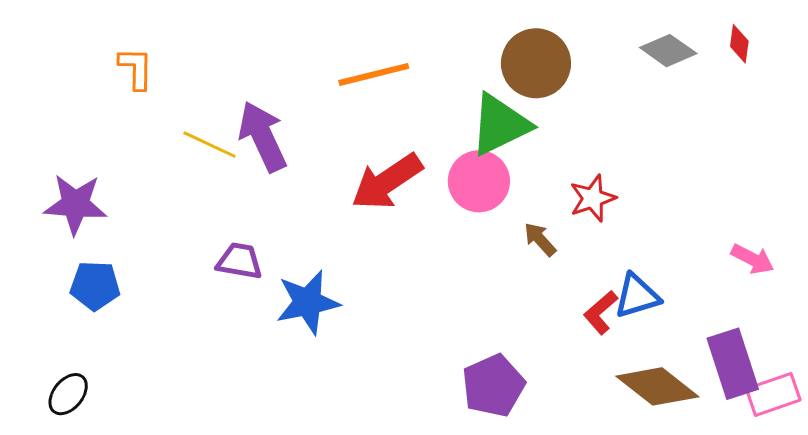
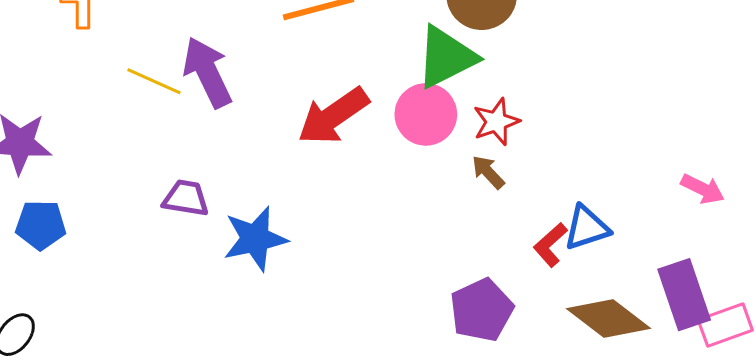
red star: (593, 198) -> (496, 122), moved
purple pentagon: (493, 386) -> (482, 310), moved

